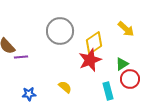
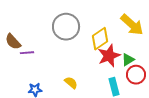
yellow arrow: (126, 29) -> (132, 25), size x1.4
red star: (90, 60) -> (109, 56), moved

